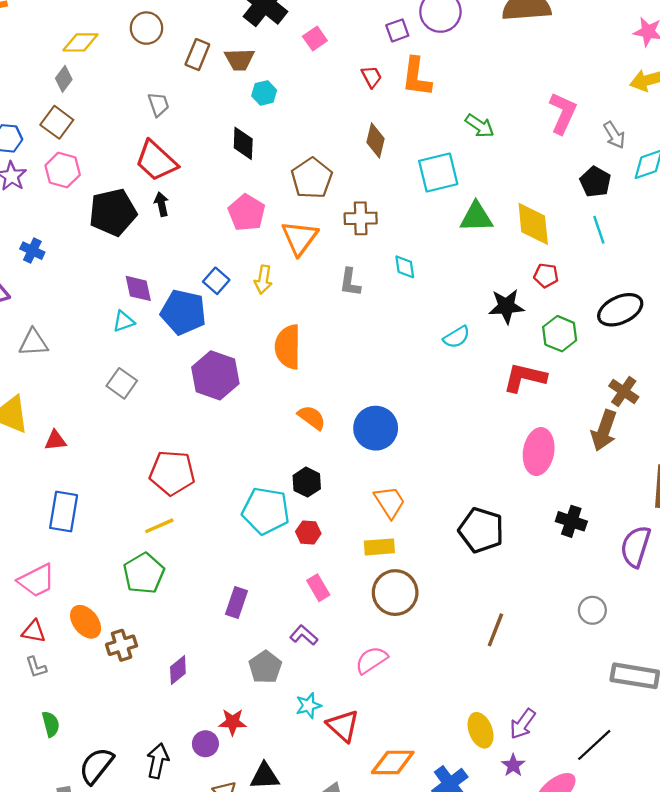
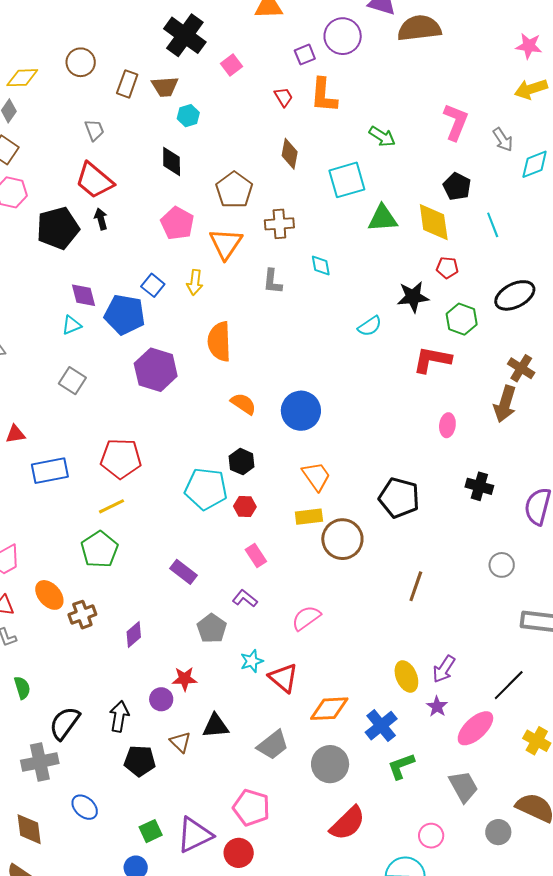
black pentagon: (595, 182) -> (457, 186), moved
pink ellipse: (539, 451) -> (447, 425), size x0.6
blue rectangle: (64, 512) -> (50, 471), moved, turned 72
brown circle: (395, 593) -> (342, 539), moved
purple rectangle: (237, 602) -> (183, 572), turned -68

